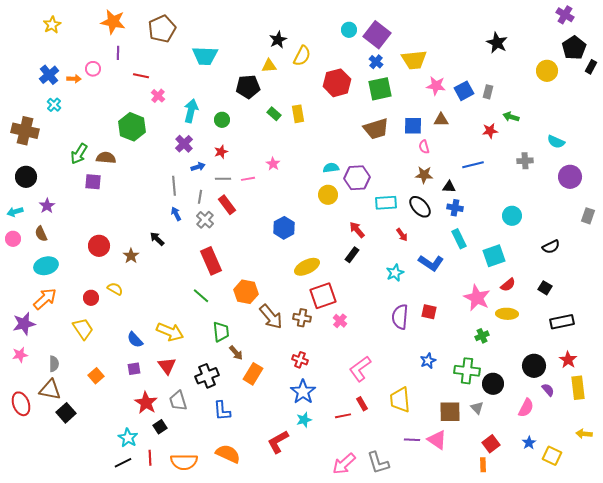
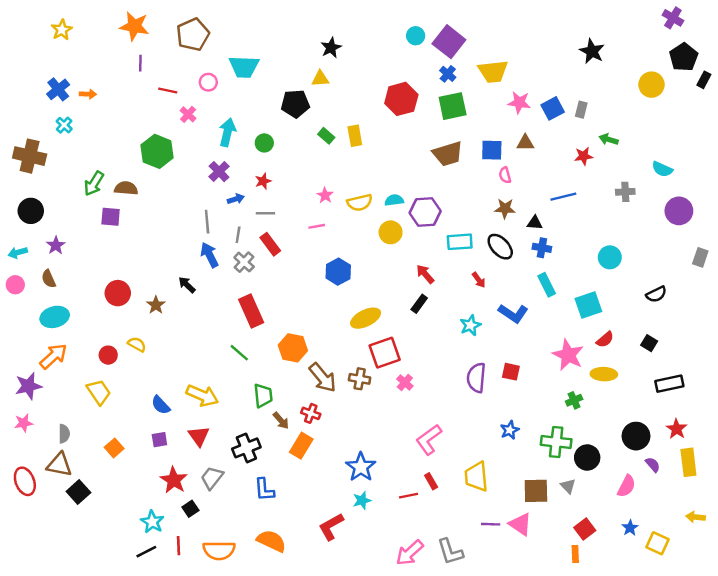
yellow semicircle: (302, 56) -> (360, 203), moved, turned 50
pink circle: (93, 69) -> (208, 82), moved
pink line: (248, 179) -> (317, 226), moved
blue arrow: (176, 214) -> (209, 255), size x1.5
red cross: (300, 360) -> (311, 413), moved
gray trapezoid: (178, 401) -> (212, 478), turned 55

